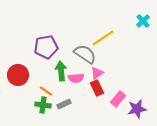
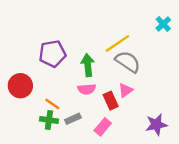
gray semicircle: (85, 54) -> (128, 62), moved
green arrow: (61, 71) -> (88, 65), moved
pink triangle: (97, 73) -> (125, 90), moved
pink rectangle: (118, 99) -> (103, 127), moved

